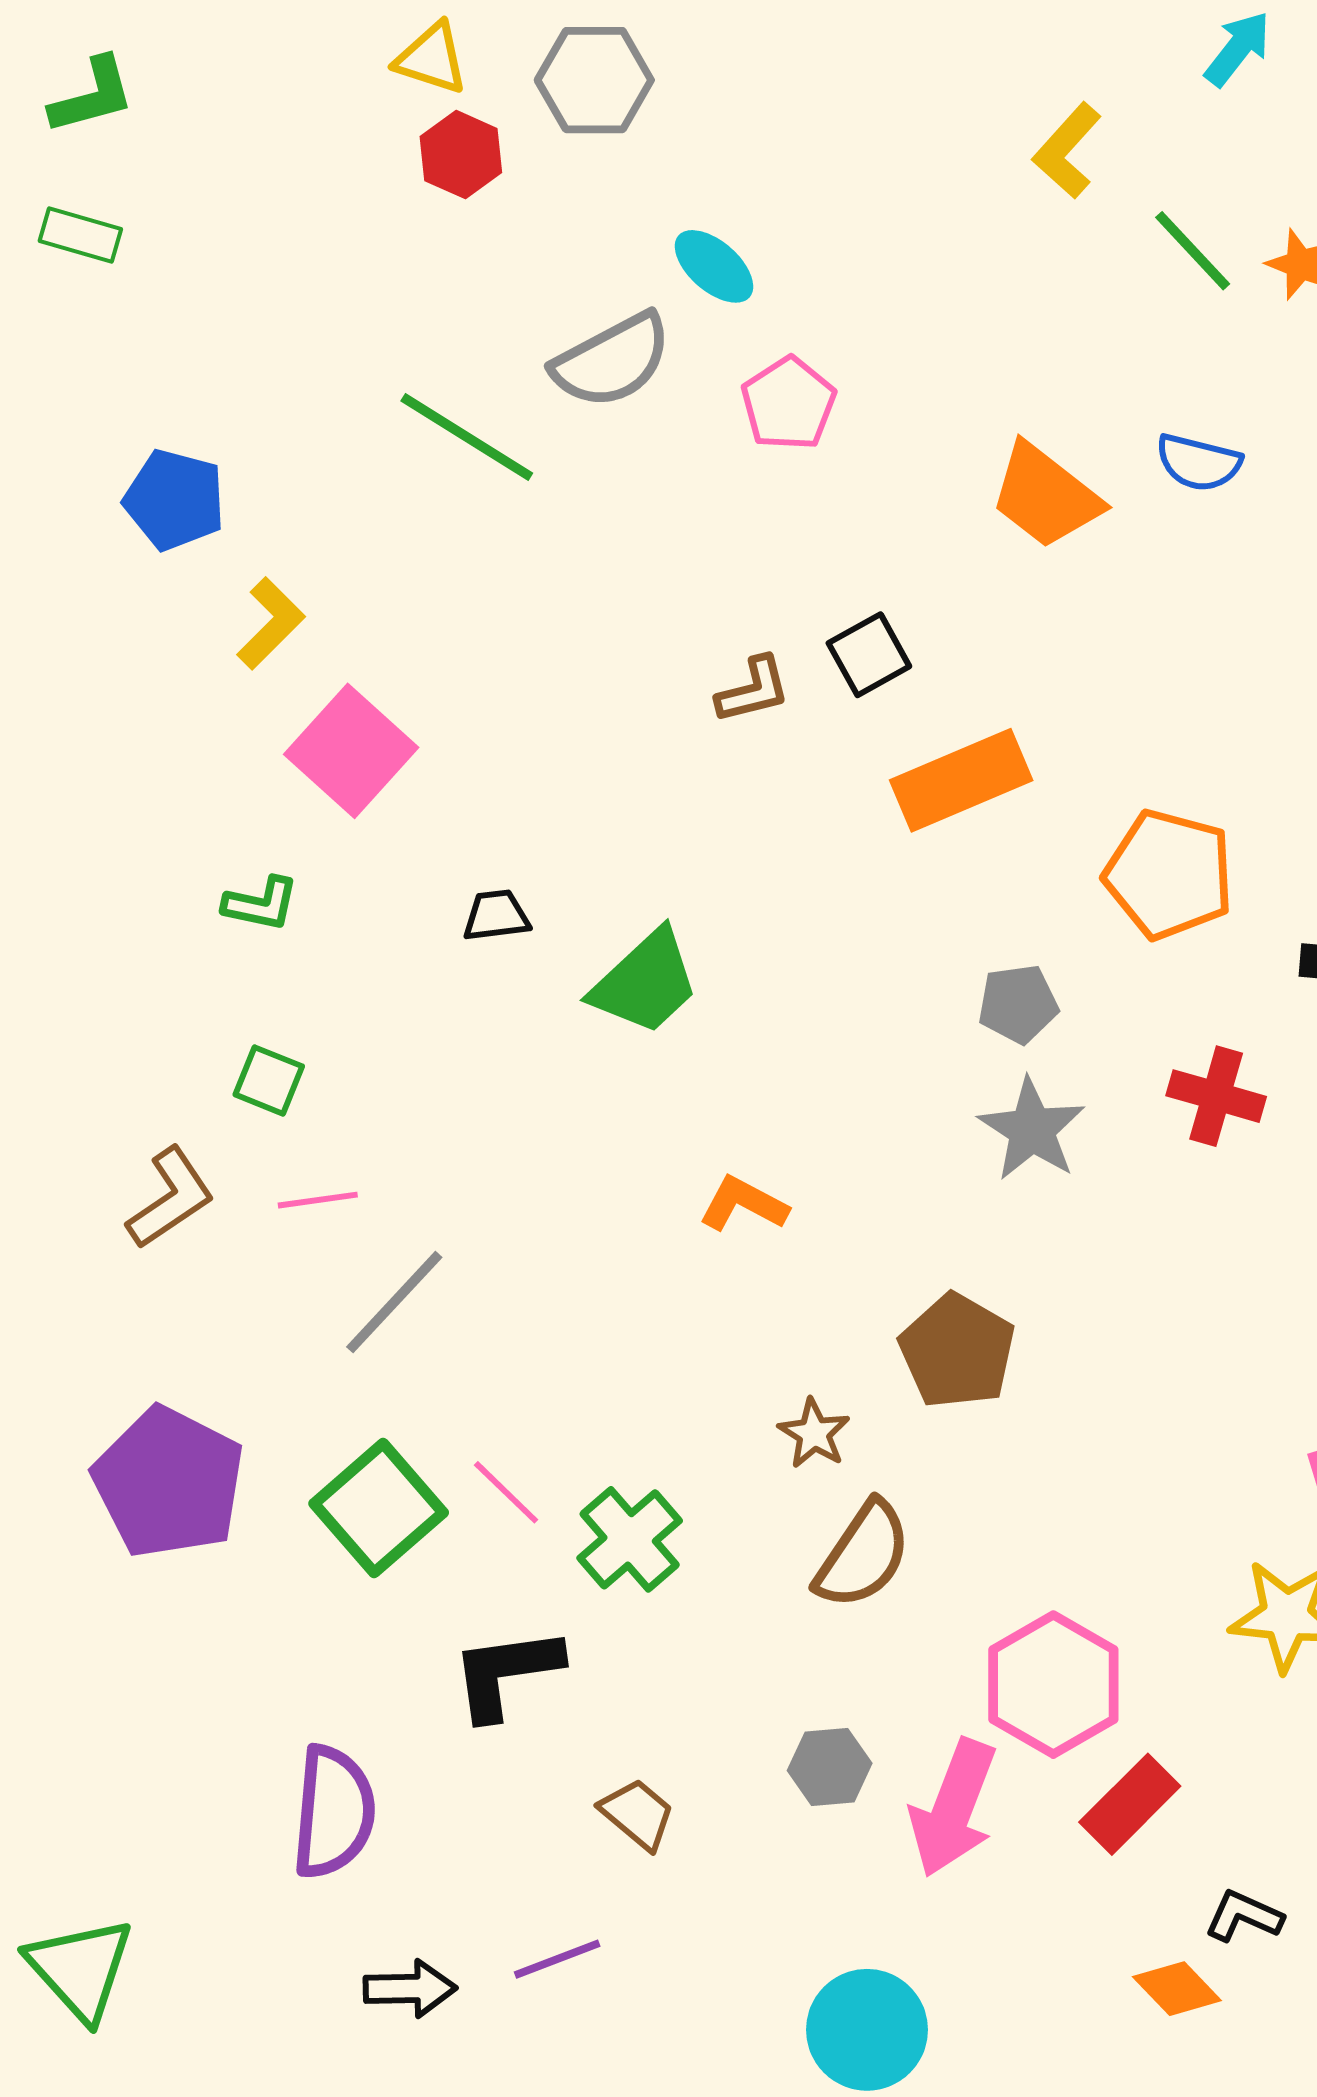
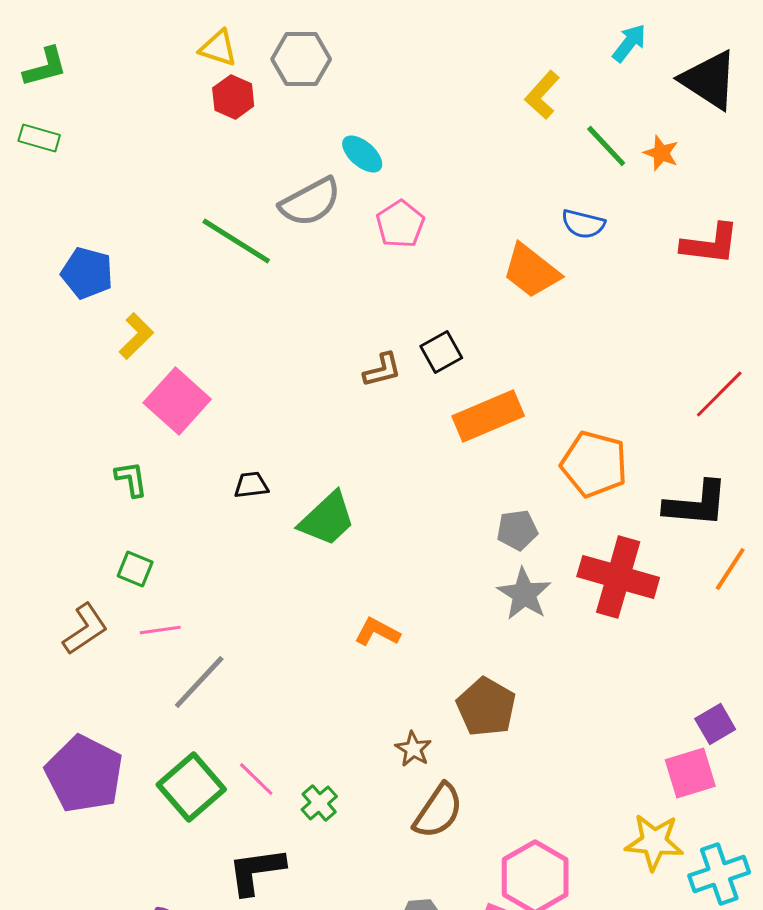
blue semicircle: (1198, 463) -> (583, 224), moved
green L-shape: (261, 904) -> (131, 479), turned -111
red cross: (1216, 1096) -> (618, 577), size x1.6
green cross: (630, 1539) -> (319, 803), size x0.7

